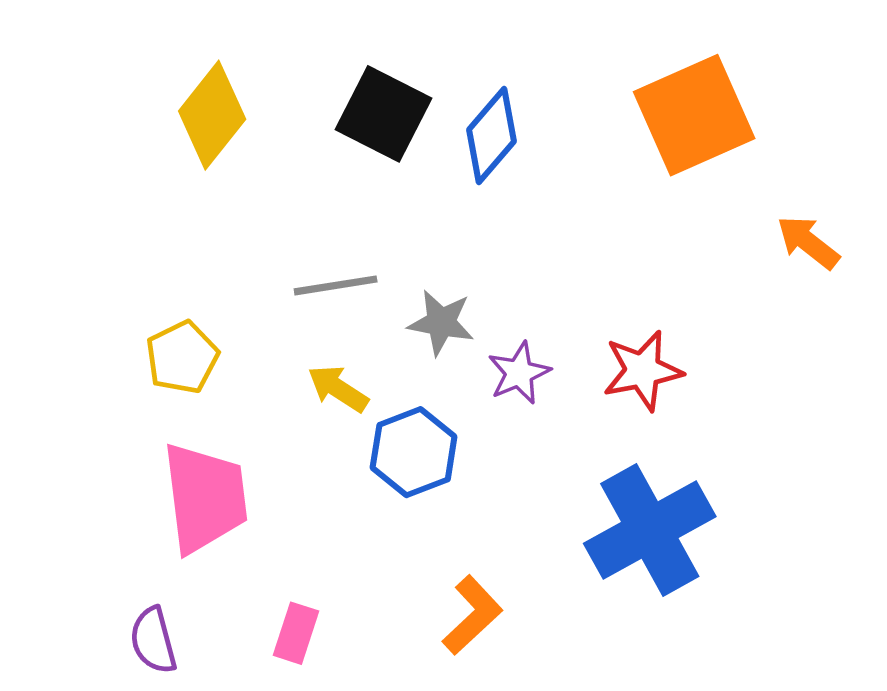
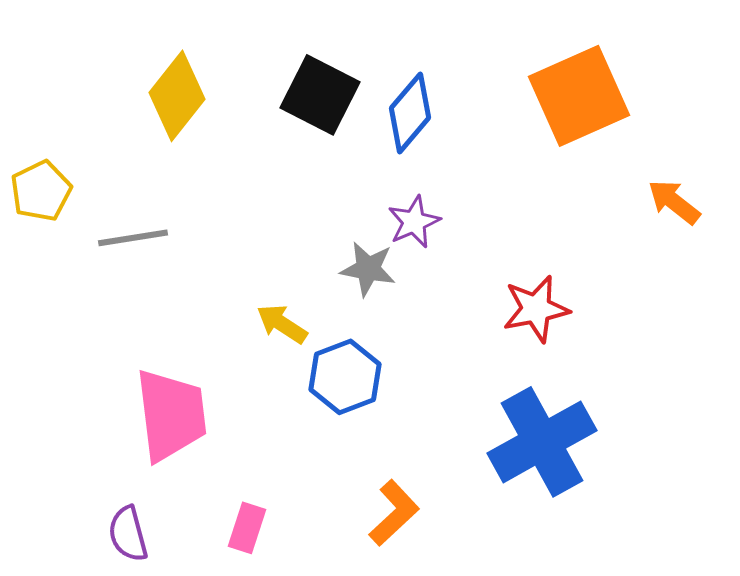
gray line: (336, 285) -> (133, 238), moved
yellow pentagon: (182, 357) -> (41, 191), moved
purple star: (519, 373) -> (414, 222), moved

